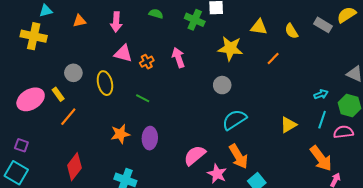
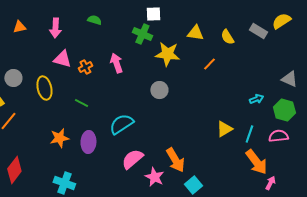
green cross: (195, 20) -> (142, 34), moved
cyan semicircle: (234, 120) -> (121, 124), moved
cyan line: (322, 120) -> (249, 134), moved

